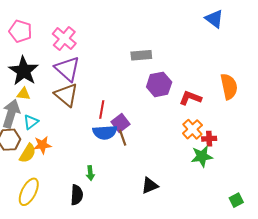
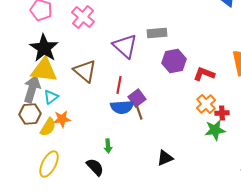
purple triangle: (67, 69) -> (125, 46), moved
yellow triangle: (24, 94) -> (44, 70), size x2.0
black semicircle: (77, 195) -> (95, 167), turned -48

